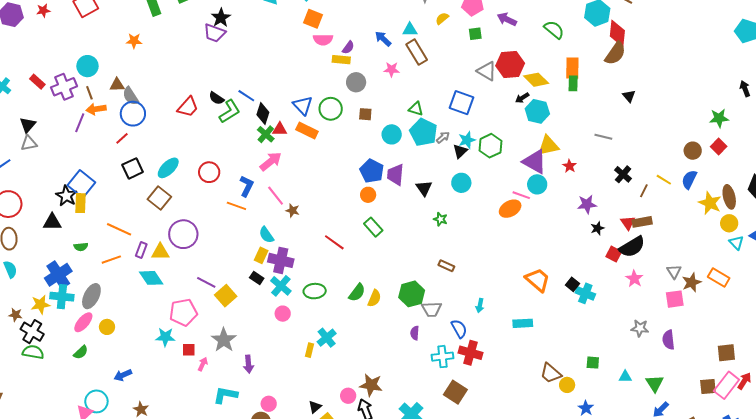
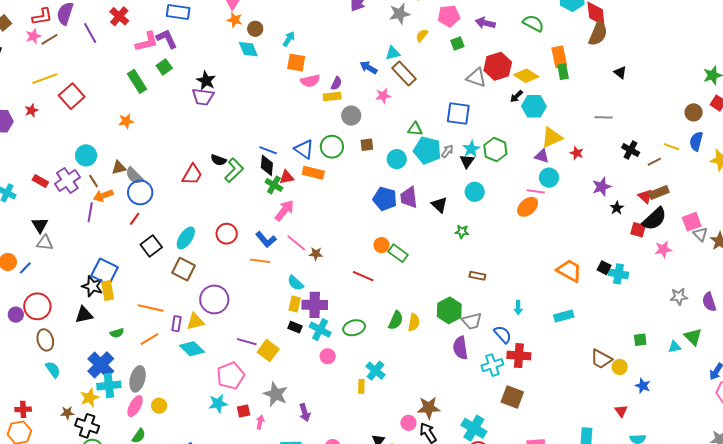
blue line: (246, 96) -> (268, 150), moved
gray triangle: (29, 143) -> (45, 243), turned 30
purple triangle: (535, 162) -> (542, 156), size x0.6
blue L-shape: (247, 186) -> (266, 239), turned 125
brown line: (644, 191) -> (654, 162), turned 48
orange circle: (368, 195) -> (381, 245), moved
pink star: (634, 279) -> (663, 249), turned -30
pink square: (675, 299) -> (692, 222), moved
purple semicircle: (415, 333) -> (460, 348), size x1.6
green triangle: (655, 383) -> (693, 337), moved

